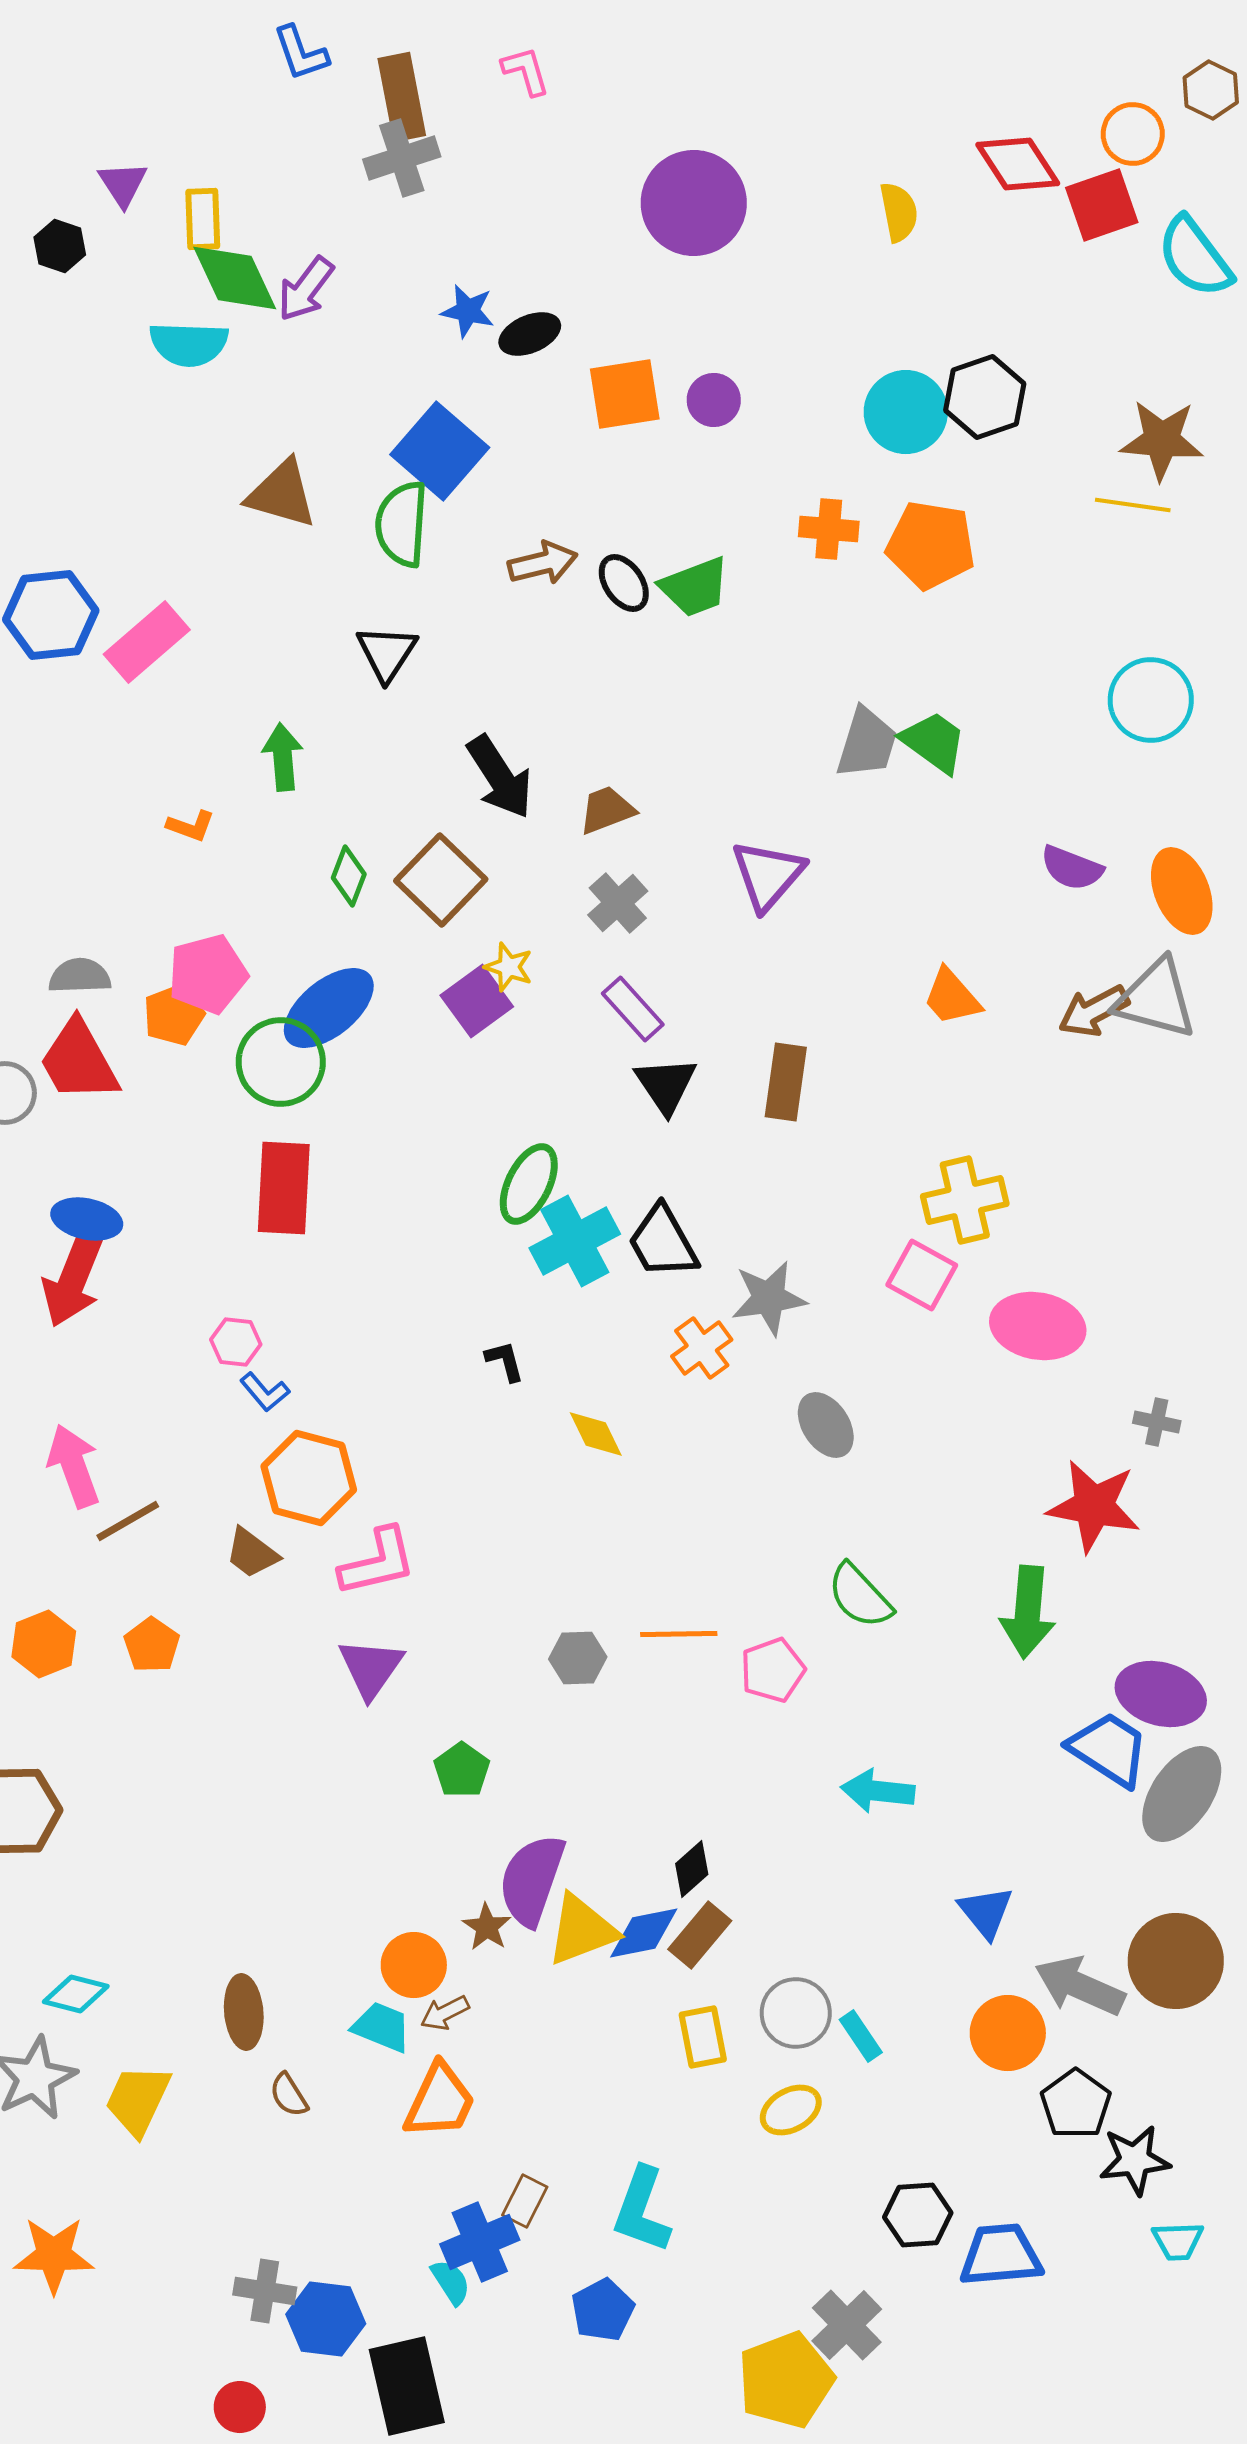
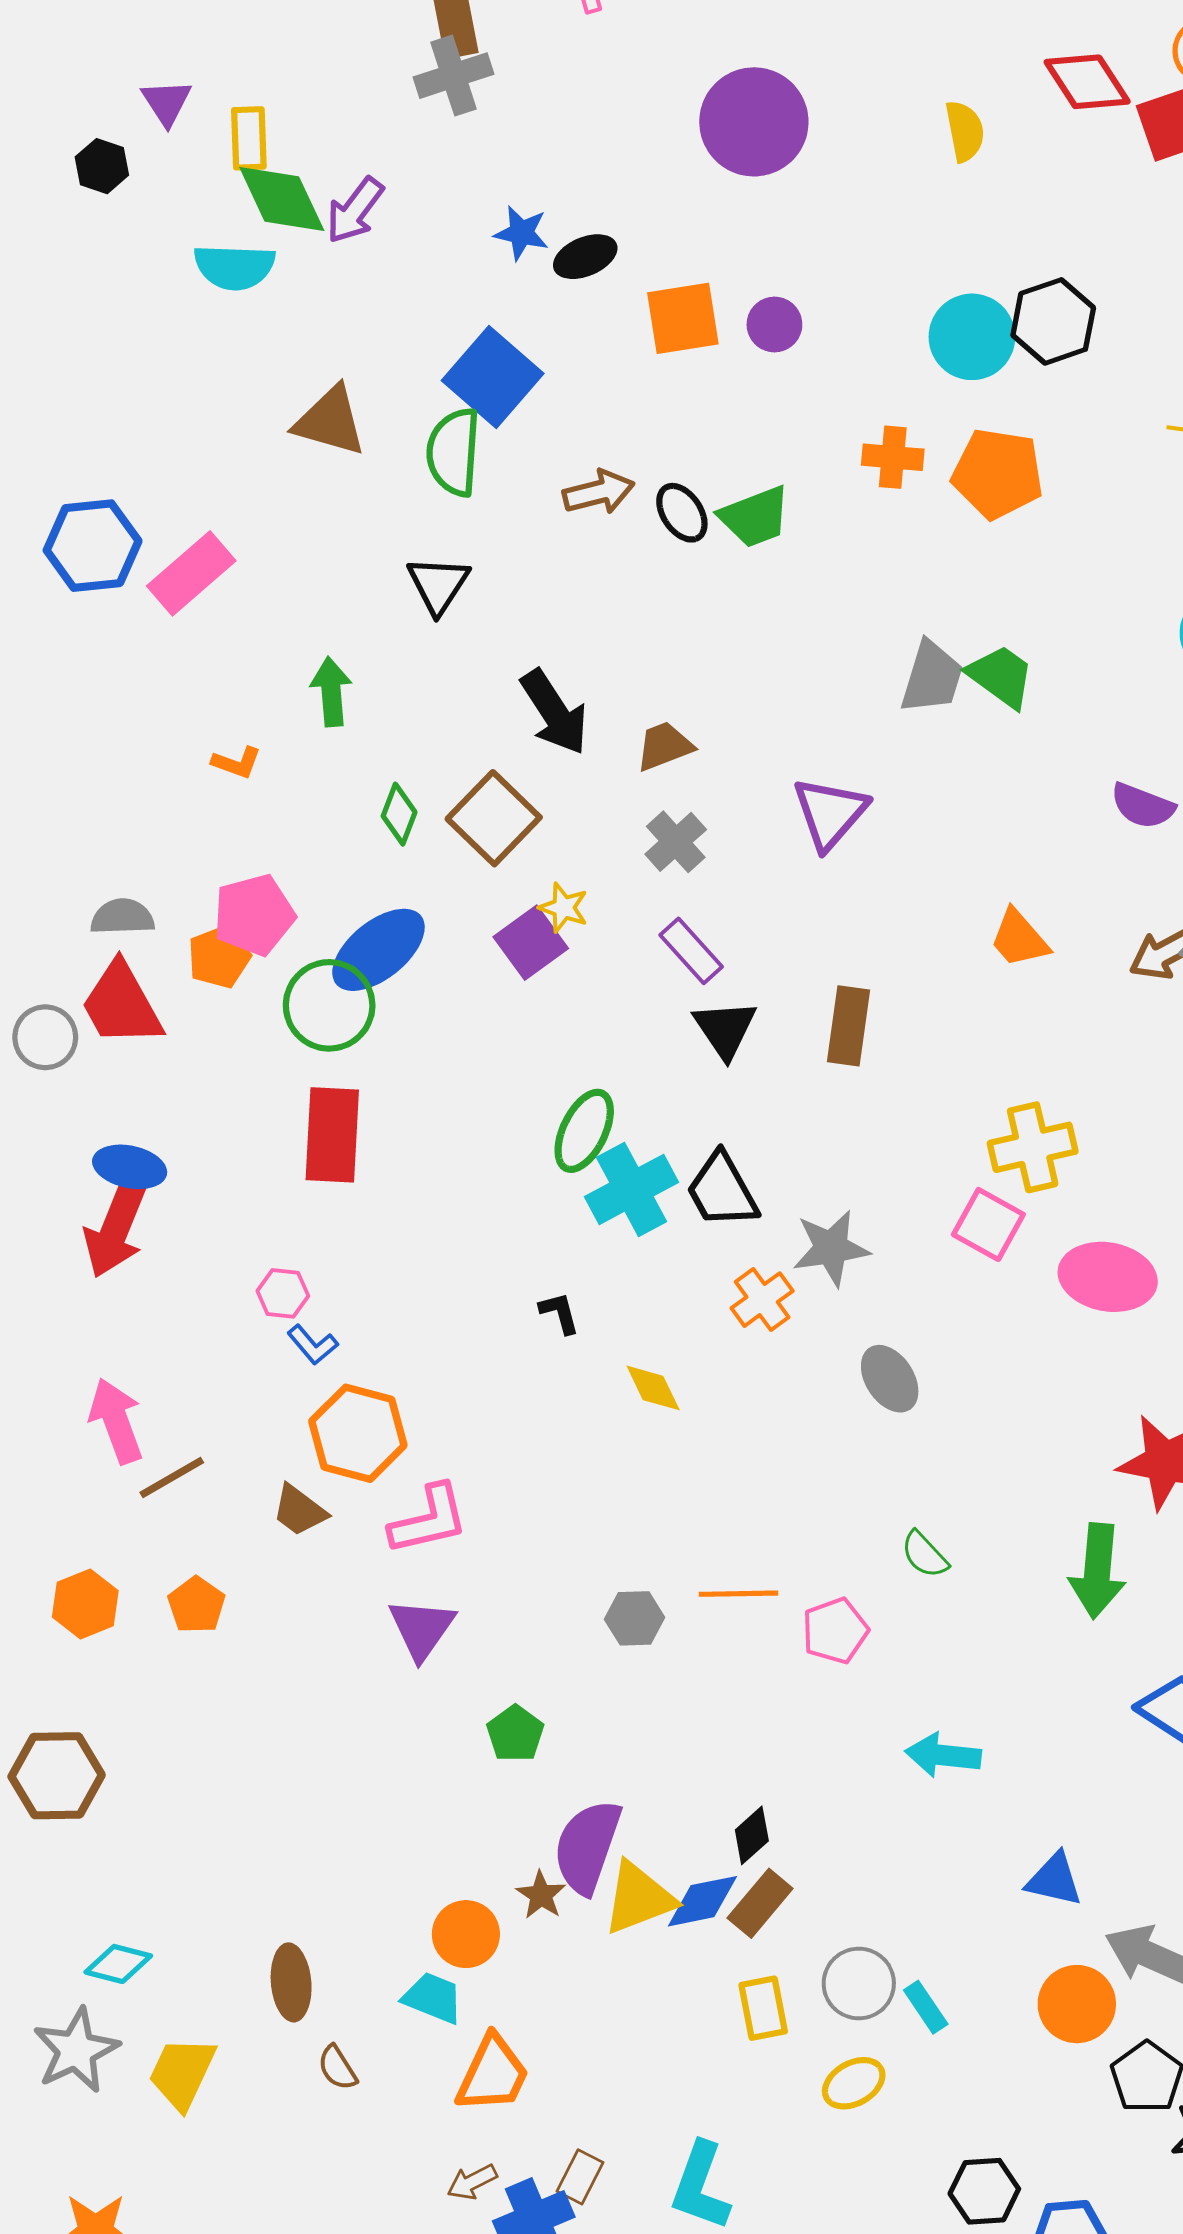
green semicircle: (860, 1596) -> (925, 1555), size x0.7
blue triangle: (986, 1912) -> (1054, 1880), turned -38
brown arrow: (445, 2013) -> (472, 2182), moved

